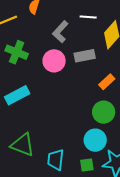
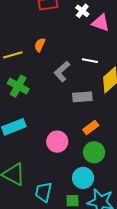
pink circle: (54, 61) -> (57, 142), moved
orange rectangle: (107, 82) -> (91, 127), moved

